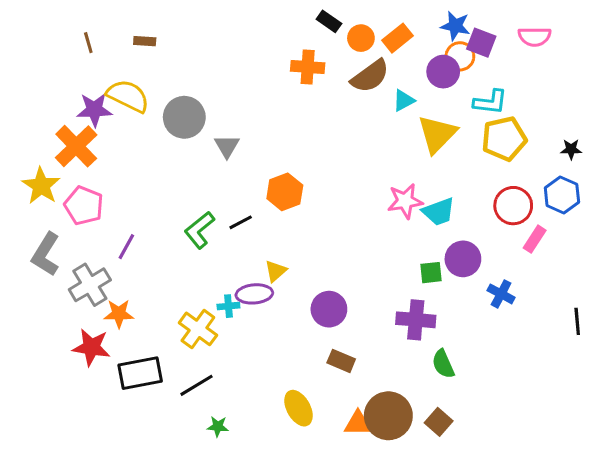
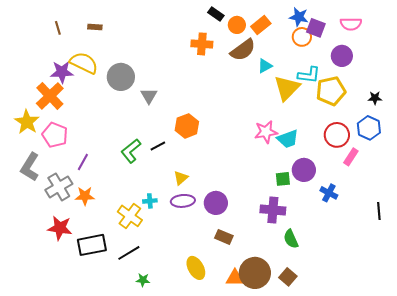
purple circle: (443, 72) -> (342, 56), moved
cyan L-shape: (490, 102) -> (309, 75), moved
purple ellipse: (254, 294) -> (183, 201), moved
orange star: (119, 314) -> (85, 196), moved

